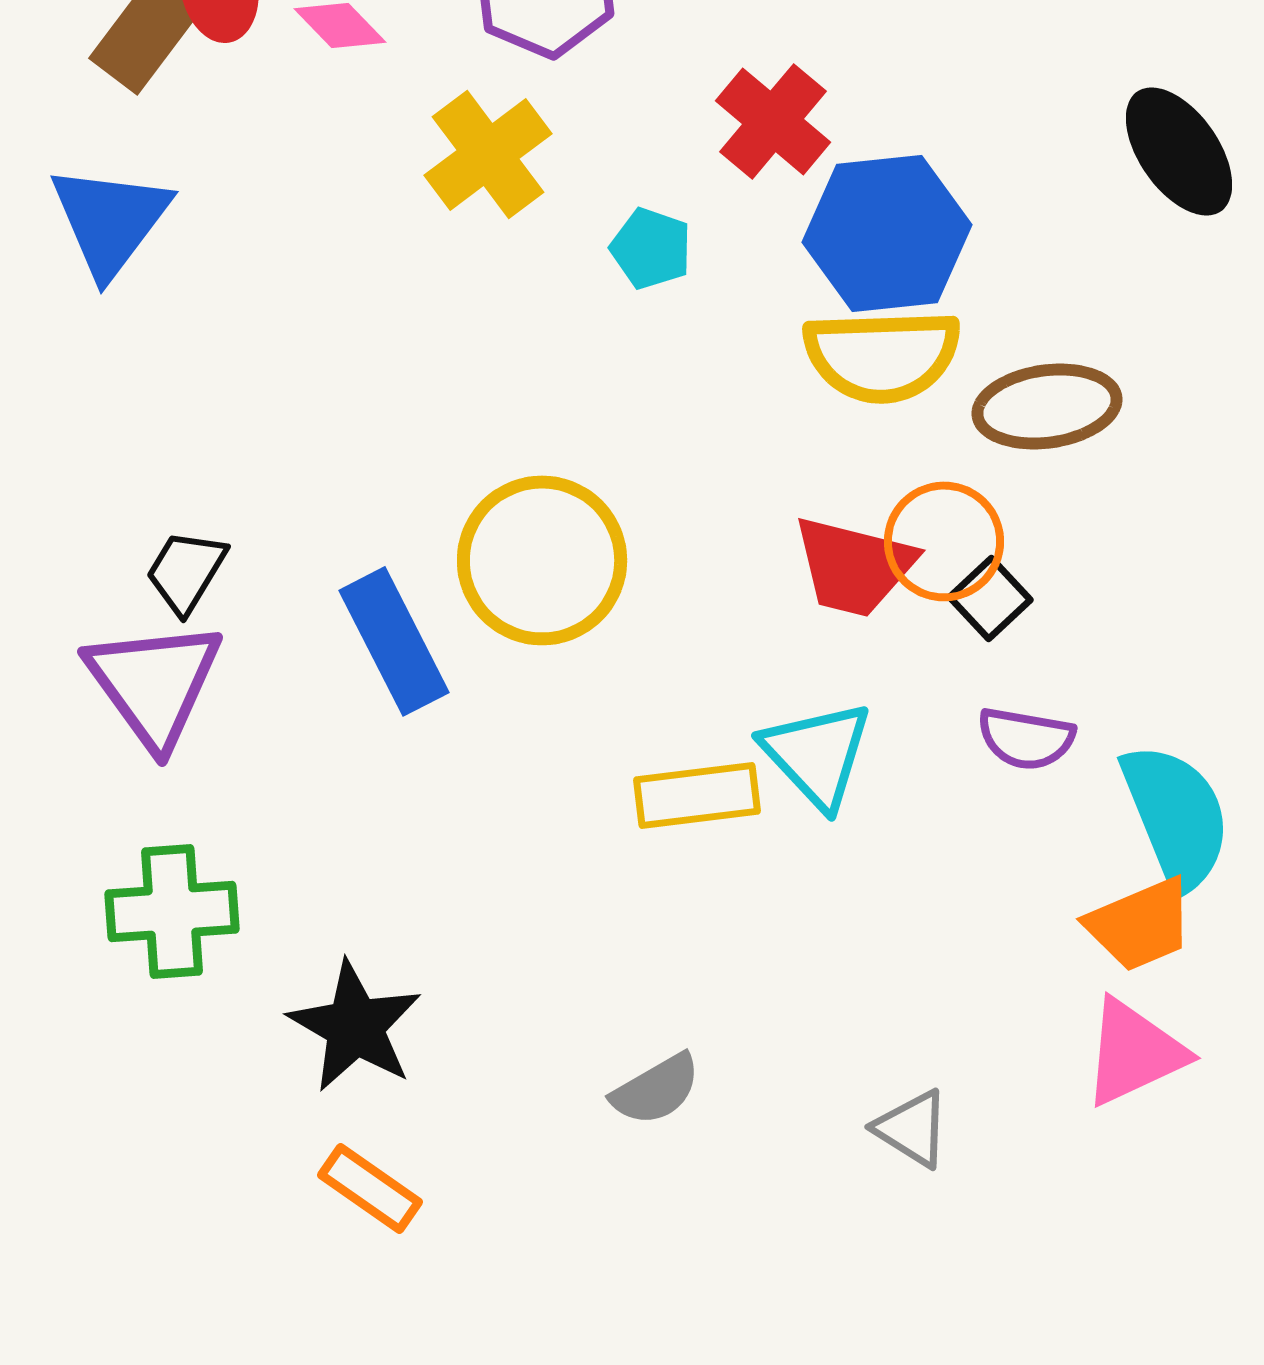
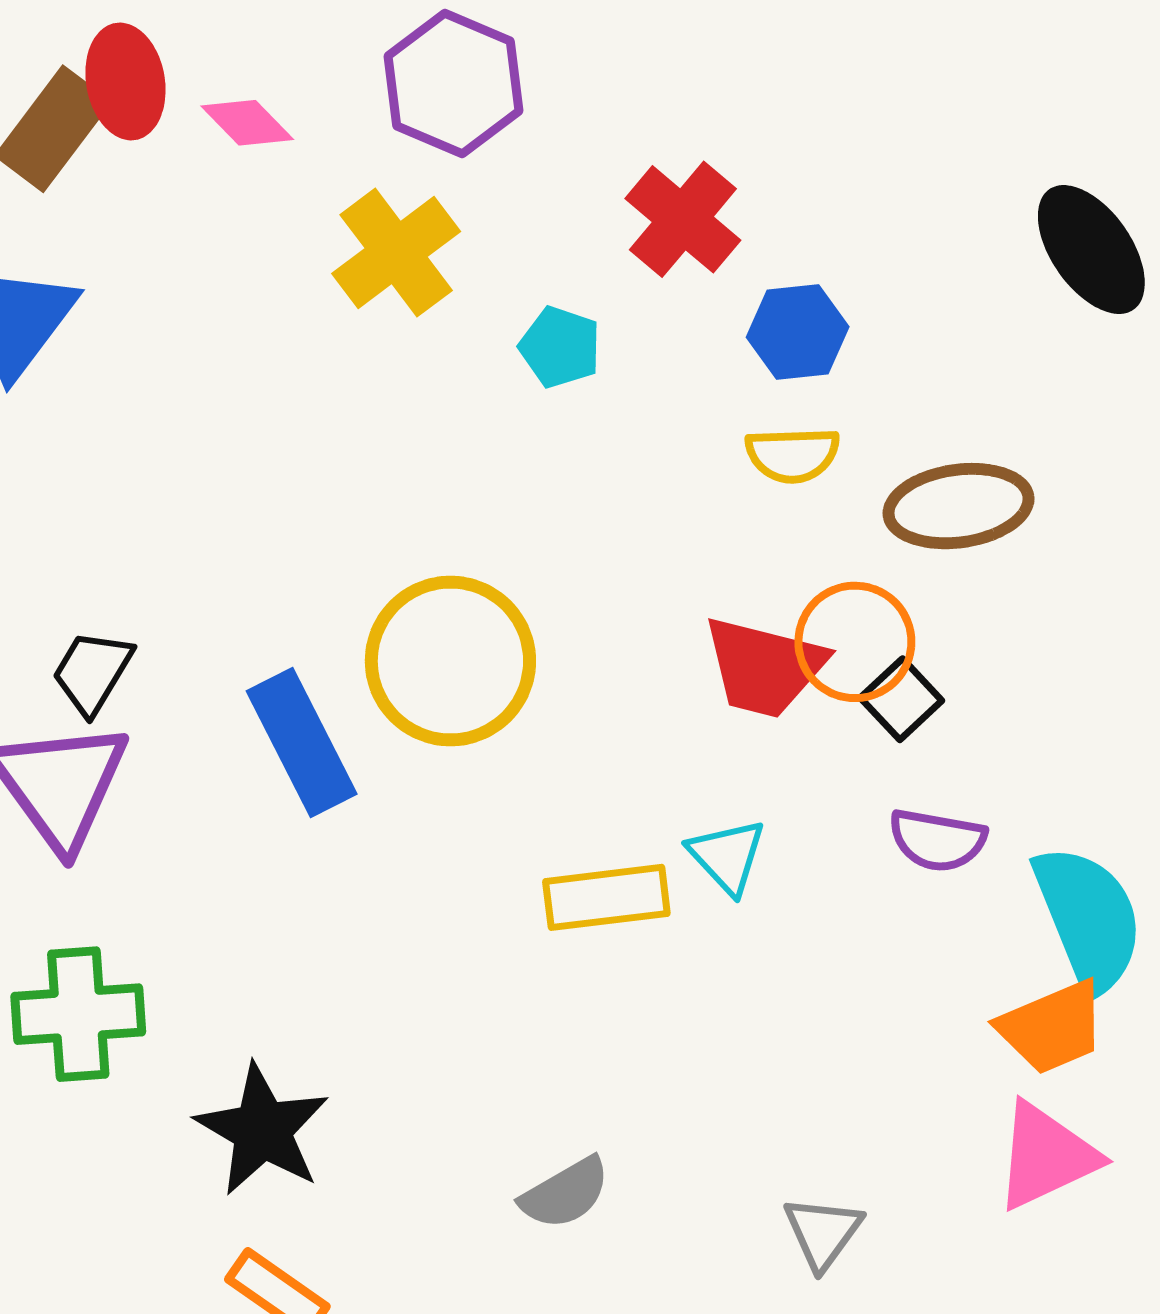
blue hexagon: (887, 233) -> (798, 332), size x0.6
yellow semicircle: (882, 355) -> (793, 455), size x0.6
cyan triangle: (817, 754) -> (727, 856), size x0.7
gray triangle: (912, 1128) -> (823, 1232), turned 34

